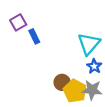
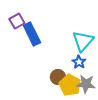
blue rectangle: (34, 36) -> (32, 34), size x1.6
blue star: (94, 66) -> (79, 62), moved

